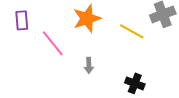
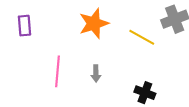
pink line: (53, 43) -> (58, 71), moved, turned 44

